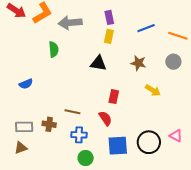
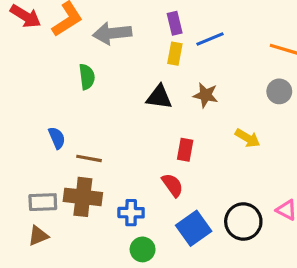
blue line: (146, 28) -> (210, 39), moved
brown star: (138, 63) -> (206, 95), moved
blue semicircle: (26, 84) -> (57, 138), moved, turned -88
brown line: (72, 112) -> (89, 158), moved
brown cross: (49, 124) -> (83, 197), size x1.6
blue square: (118, 146) -> (194, 228), turned -30

